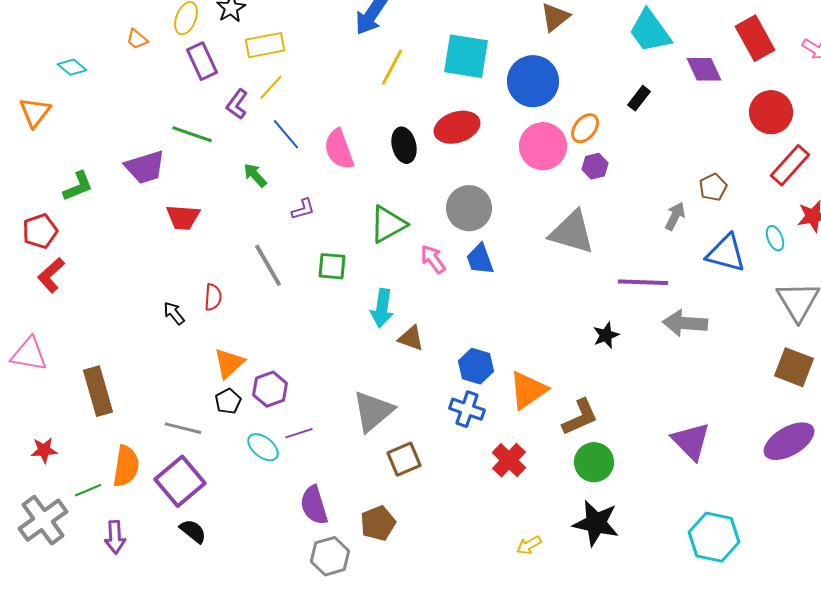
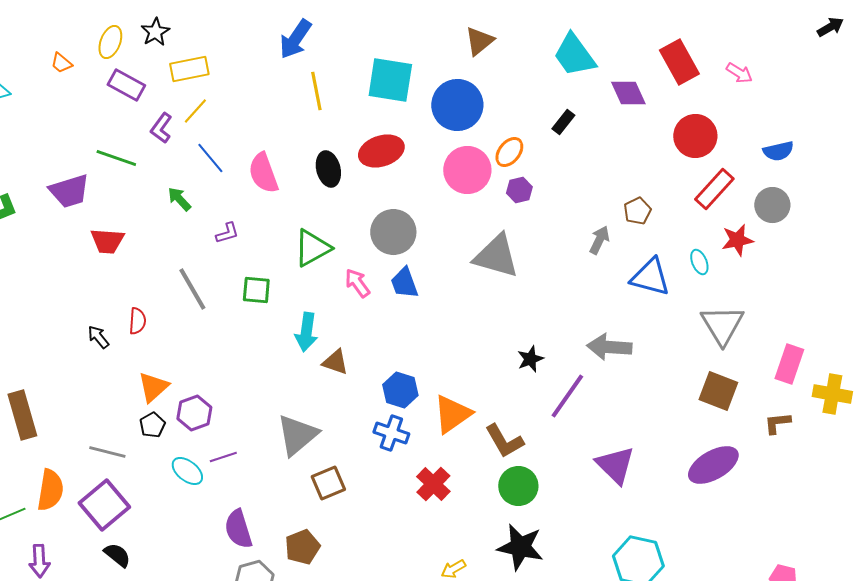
purple rectangle: (202, 61) -> (126, 85), turned -36
yellow line: (392, 67) -> (316, 91), turned -39
purple line: (643, 282) -> (567, 396), moved, turned -57
brown L-shape: (580, 417) -> (504, 441), turned 84

